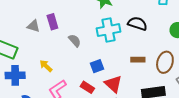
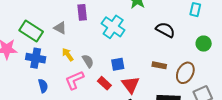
gray triangle: (33, 26) -> (60, 28), moved
cyan cross: (109, 30) -> (113, 27), moved, turned 35
gray semicircle: (75, 41) -> (88, 61), moved

